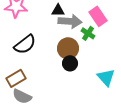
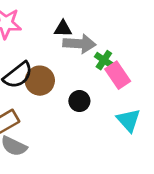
pink rectangle: (98, 16) -> (118, 75), moved
brown circle: (68, 48) -> (40, 81), moved

